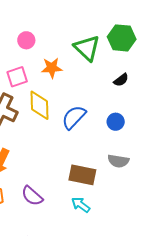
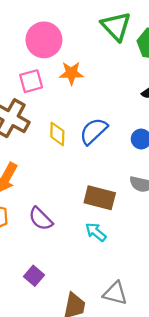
pink circle: (26, 40) -> (44, 40), size x1.8
green triangle: (87, 48) -> (116, 26), moved
yellow diamond: (39, 105) -> (57, 134), moved, size x0.7

